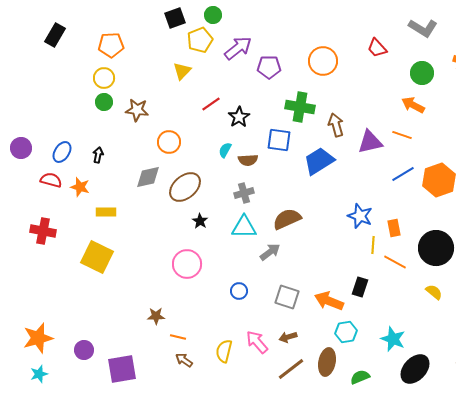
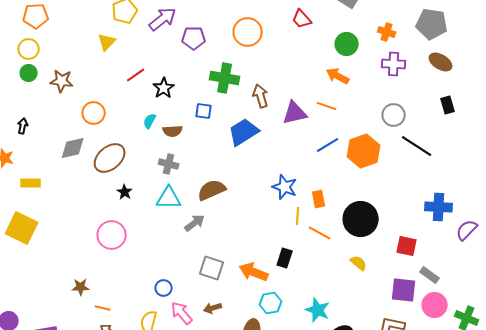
blue square: (279, 140) -> (204, 111), size x0.7
gray cross: (244, 193) -> (169, 164), turned 30
blue circle: (239, 291) -> (164, 288), moved

